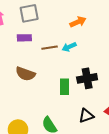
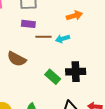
purple rectangle: (24, 38) -> (28, 24), moved
green rectangle: (65, 87) -> (53, 77), turned -56

